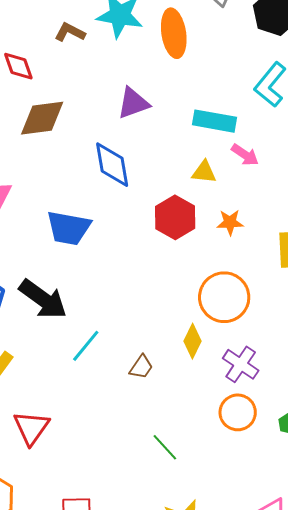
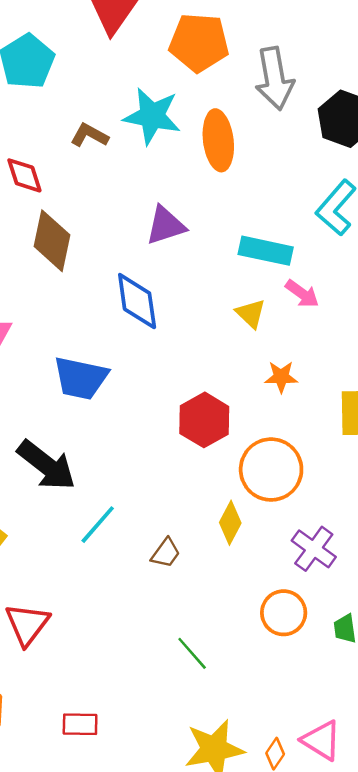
brown diamond: (42, 118) -> (52, 241), turned -72
yellow triangle: (204, 172) -> (251, 314), turned 36
red hexagon: (175, 217) -> (204, 420), moved
purple cross: (241, 364) -> (314, 549), moved

